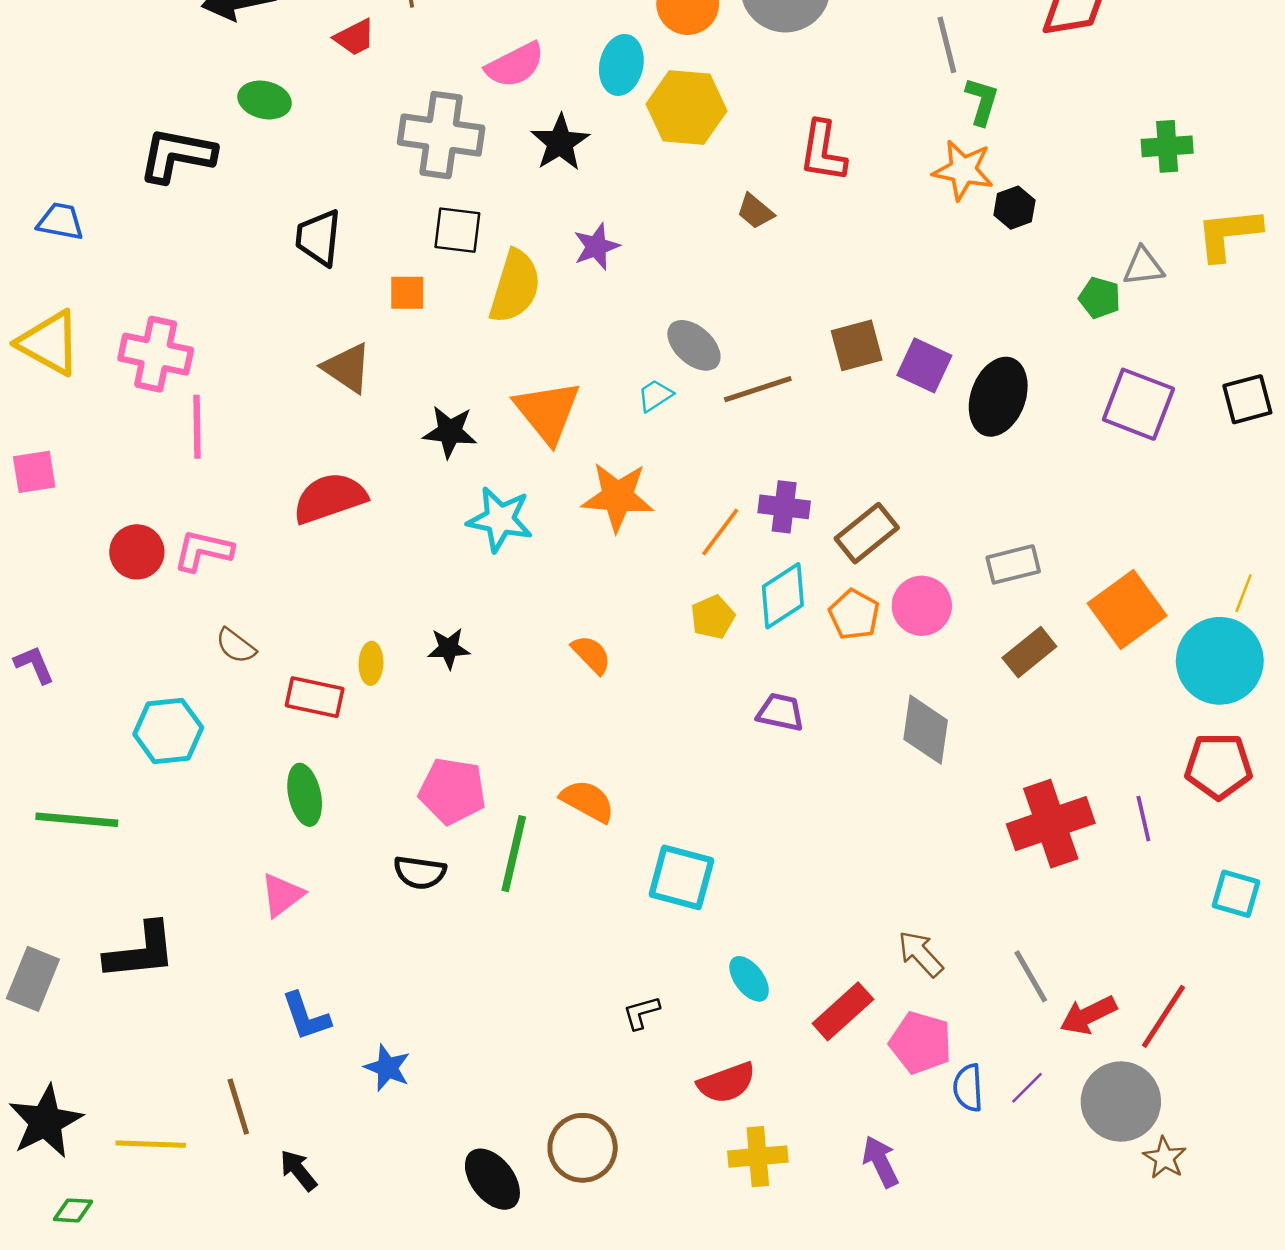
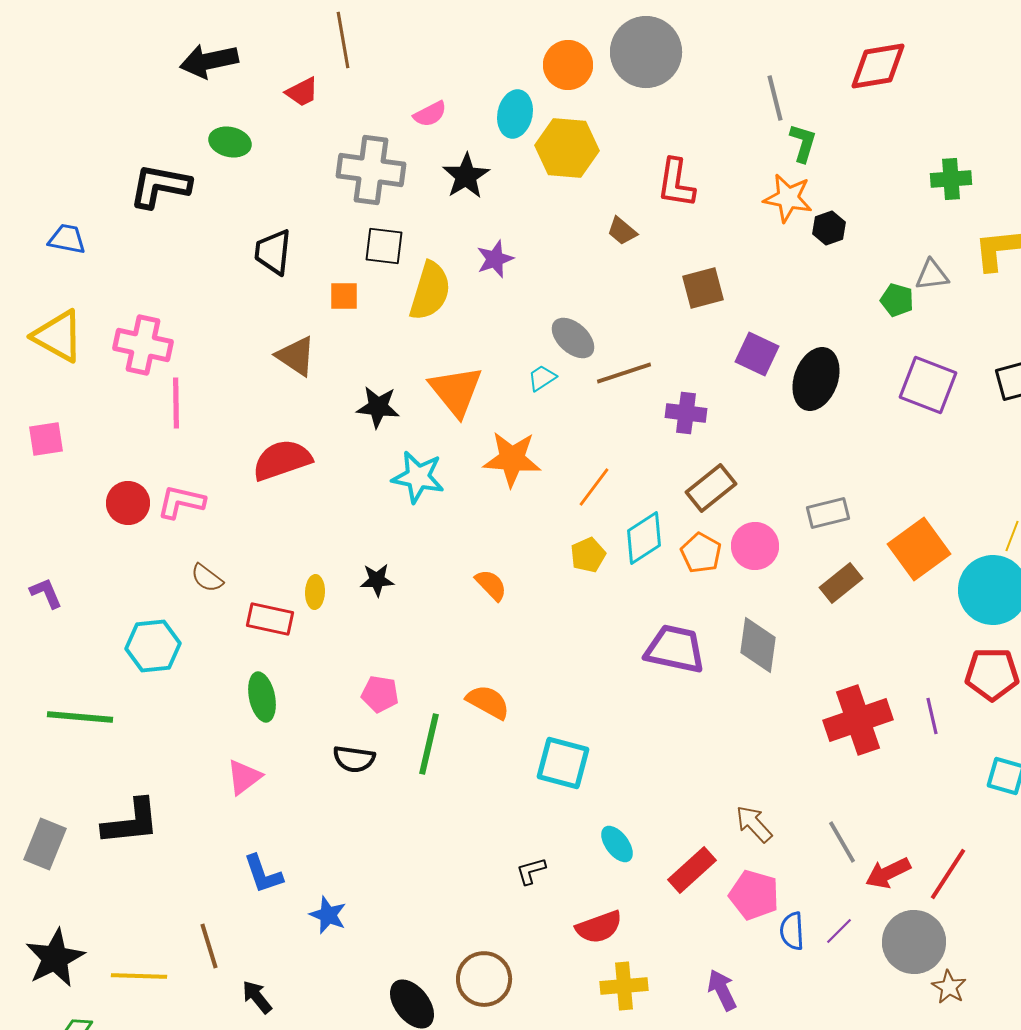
pink semicircle: (515, 65) -> (430, 114), size x0.7
brown square: (857, 345) -> (703, 288), moved
purple cross: (784, 507) -> (686, 413), moved
purple trapezoid: (780, 712) -> (675, 649), moved, size x1.6
pink pentagon: (452, 791) -> (380, 694), size x0.7

